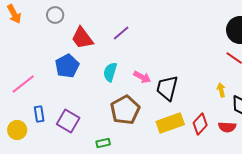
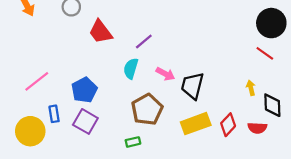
purple line: (121, 33) -> (144, 41), moved
blue pentagon: (67, 66) -> (84, 90), moved
yellow circle: (17, 130) -> (30, 131), size x1.4
green rectangle: (103, 143) -> (133, 142), moved

